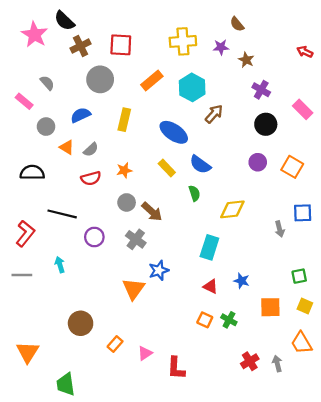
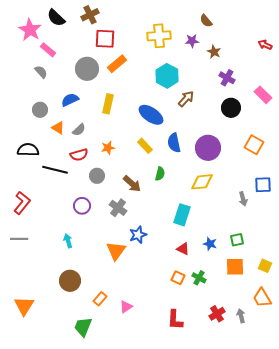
brown cross: (81, 46) -> (90, 15), moved
orange rectangle: (152, 81) -> (117, 64), moved
pink rectangle: (24, 101) -> (48, 50), moved
purple circle: (258, 162) -> (208, 148), moved, size x1.6
blue semicircle: (200, 165) -> (174, 143), turned 42
green semicircle: (194, 193) -> (160, 174), moved, turned 32
gray circle: (127, 202) -> (97, 176), moved
black line: (62, 214) -> (55, 170), moved
cyan arrow: (60, 265) -> (68, 241), moved
green square: (299, 276) -> (237, 240), moved
red L-shape: (176, 368) -> (175, 320), moved
green trapezoid: (66, 384) -> (83, 327), moved, turned 30

